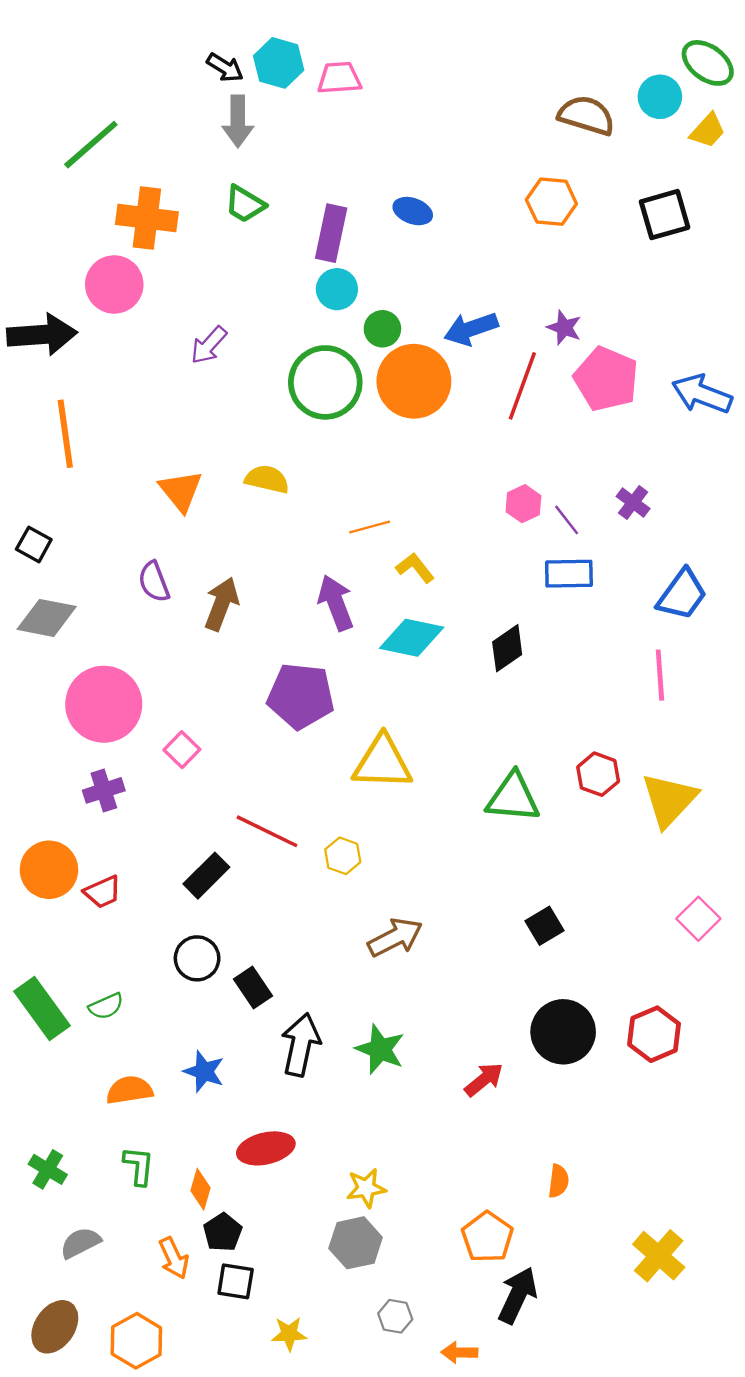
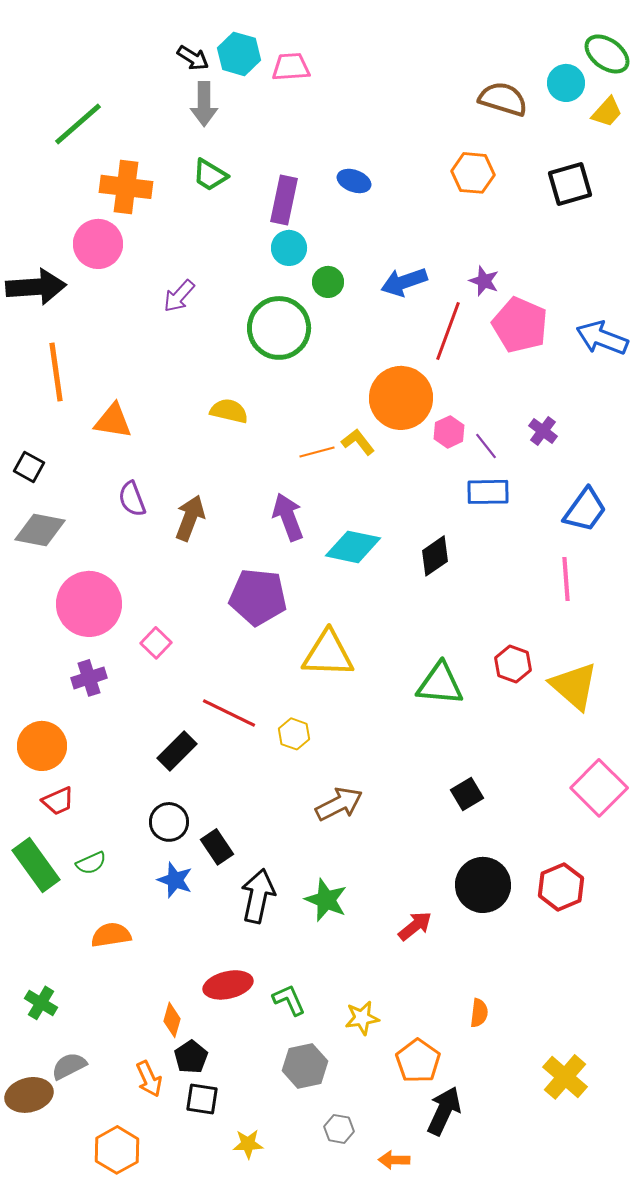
orange circle: (414, 381) -> (401, 398), moved
orange triangle: (181, 491) -> (113, 421), moved, turned -42
yellow L-shape: (415, 568) -> (358, 442), moved
yellow triangle: (669, 800) -> (574, 686), turned -32
red trapezoid: (103, 892) -> (58, 801), moved
pink square: (698, 919) -> (599, 788), size x1.5
blue star: (204, 1071) -> (175, 880), moved
green L-shape: (139, 1166) -> (289, 1000), moved, turned -30
yellow star: (366, 1188) -> (362, 1018), moved
brown ellipse: (55, 1327) -> (29, 1095), moved, turned 42

